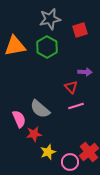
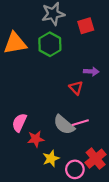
pink line: (76, 106) -> (80, 123), moved
gray semicircle: (40, 109) -> (64, 125), moved
pink semicircle: (19, 119) -> (19, 123), turned -132

